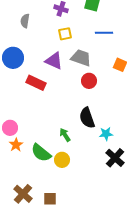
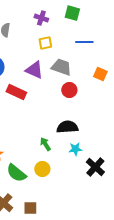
black semicircle: (87, 118) -> (67, 127), turned 105
cyan star: (106, 134) -> (75, 149), moved
green semicircle: (41, 153) -> (16, 173), moved

